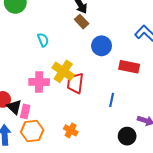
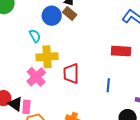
blue circle: (102, 46) -> (52, 16), moved
yellow cross: (63, 71) -> (47, 57), moved, turned -30
pink cross: (39, 82) -> (36, 77), turned -36

